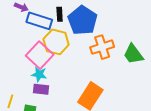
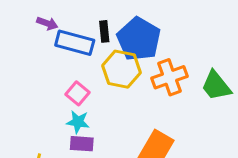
yellow hexagon: (56, 42) -> (121, 69), moved
pink square: (40, 55) -> (77, 93), size x0.6

